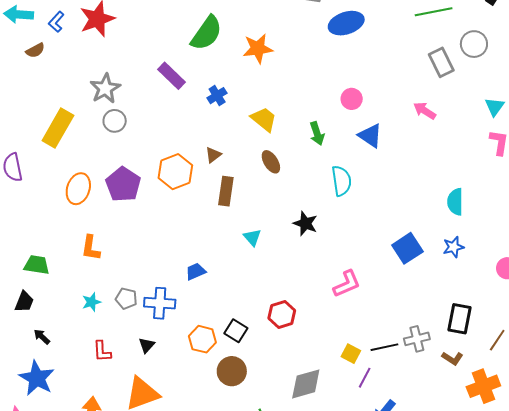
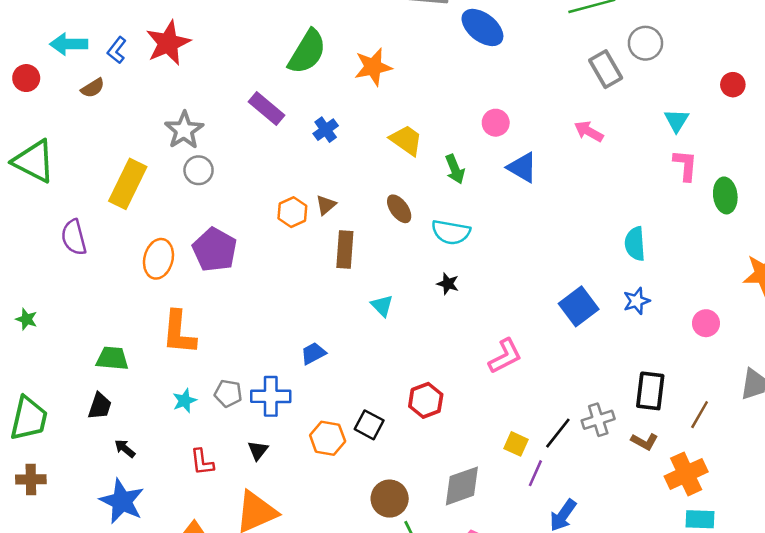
blue ellipse: (346, 23) -> (482, 27), turned 60
yellow trapezoid: (264, 119) -> (406, 140), moved
orange hexagon: (175, 172) -> (292, 212), moved, size x0.7
cyan semicircle: (341, 181) -> (451, 232), moved, turned 112
black star: (305, 224) -> (448, 284), size x0.7
orange L-shape: (91, 248) -> (179, 333), size x1.4
black line: (384, 347) -> (558, 433), turned -36
brown circle: (232, 371) -> (390, 499), moved

